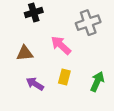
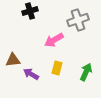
pink arrow: (61, 45) -> (54, 40), turned -72
brown triangle: (25, 53) -> (13, 60), moved

